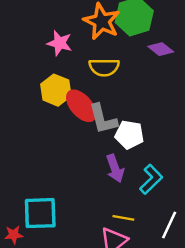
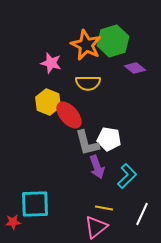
gray L-shape: (103, 119) -> (87, 143), moved

